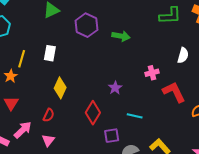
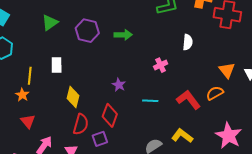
purple star: (115, 88) -> (119, 85), moved
red L-shape: (174, 92) -> (188, 100), moved
red semicircle: (49, 115) -> (81, 124), moved, size x1.5
cyan line: (135, 116) -> (150, 101), moved
purple square: (112, 136) -> (100, 139), moved

